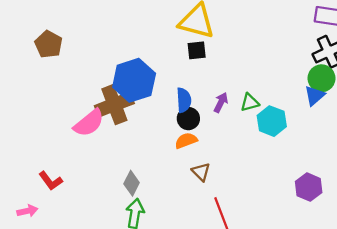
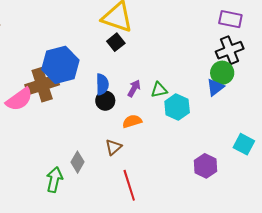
black square: (197, 50) -> (116, 42), turned -36
orange semicircle: (186, 141) -> (132, 121), moved
brown triangle: (201, 172) -> (113, 147), turned 30
gray diamond: (132, 183) -> (77, 162), moved

